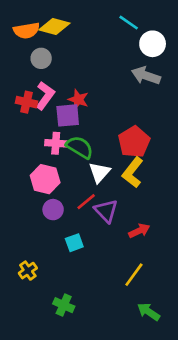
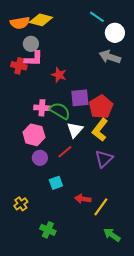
pink L-shape: (45, 95) -> (33, 59), moved, turned 55
red cross: (27, 102) -> (19, 66), moved
purple square: (68, 115) -> (80, 98), moved
purple triangle: (106, 211) -> (104, 159), moved, turned 30
red arrow: (139, 231) -> (83, 199), moved, turned -147

